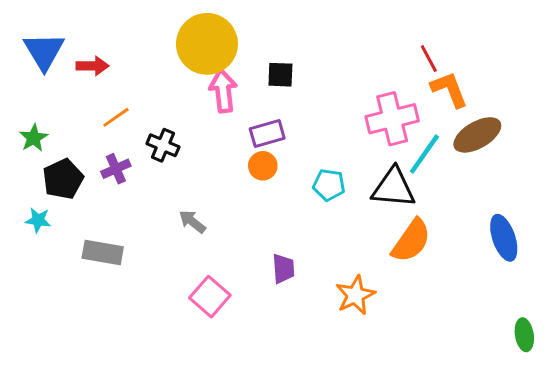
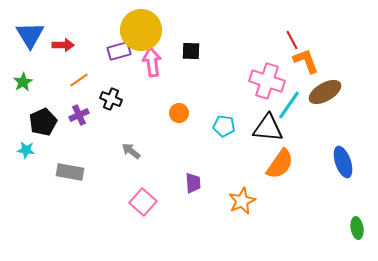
pink cross: (392, 119) -> (267, 81), turned 32
purple rectangle: (267, 133) -> (119, 51), moved
green star: (34, 138) -> (23, 82), moved

